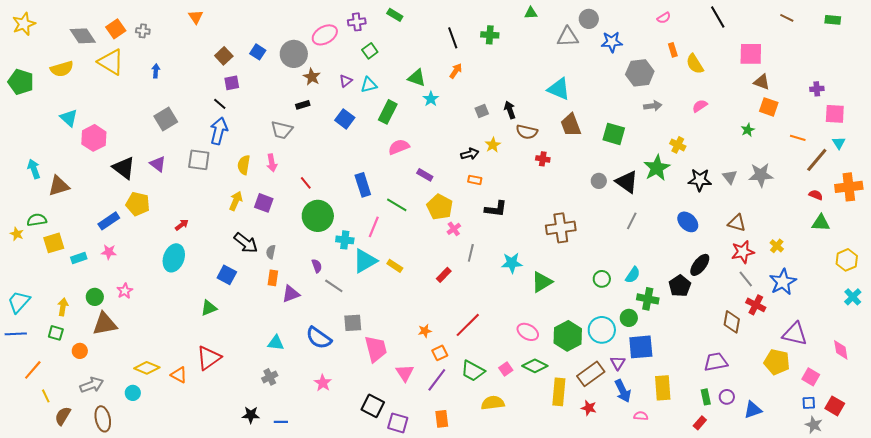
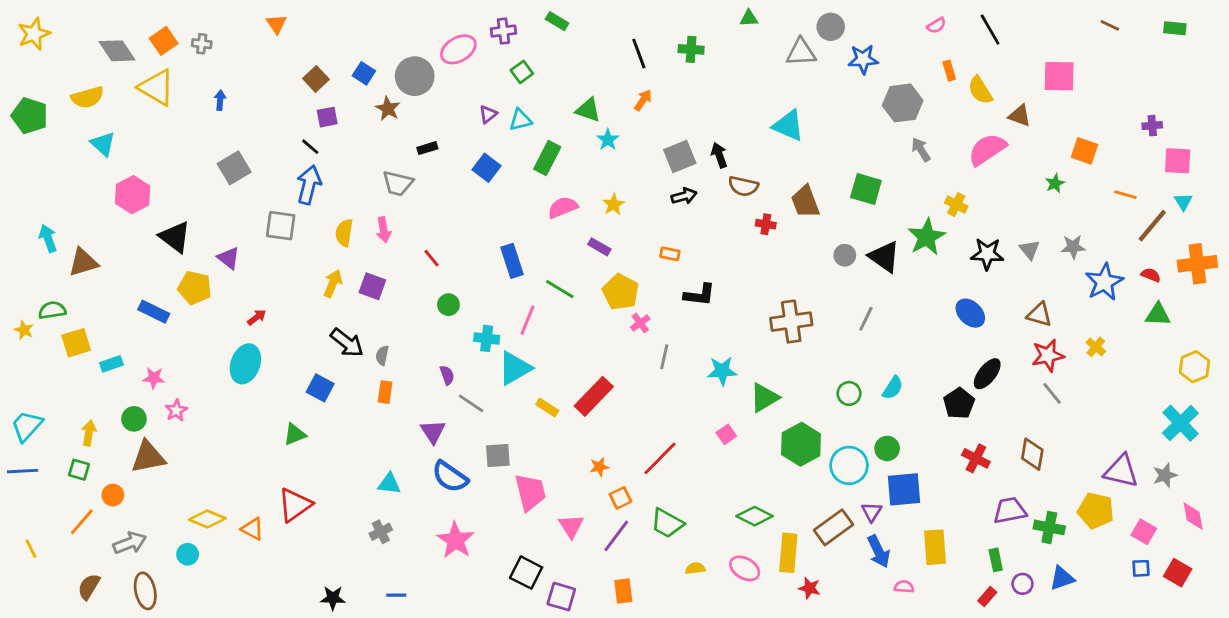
black line: (718, 17) -> (990, 30), moved
brown star: (312, 77) -> (388, 109), moved
brown triangle: (762, 82) -> (1020, 116), moved
gray arrow: (653, 106) -> (921, 149), turned -114
pink semicircle: (700, 106) -> (987, 149), size x1.8
gray square: (482, 111) -> (680, 157), size x1.6
cyan triangle: (69, 118) -> (103, 144), moved
brown trapezoid: (571, 125) -> (805, 202), moved
yellow star: (493, 145) -> (613, 204), moved
black arrow: (470, 154) -> (684, 196), moved
purple triangle: (158, 164) -> (228, 258), moved
gray star: (761, 175) -> (1073, 247), size x0.7
green circle: (318, 216) -> (448, 305), size x0.5
blue rectangle: (109, 221) -> (154, 312), turned 60
gray line: (632, 221) -> (866, 319), moved
pink star: (109, 252) -> (154, 378), moved
yellow rectangle: (395, 266) -> (547, 408), moved
red rectangle: (444, 275) -> (594, 396), moved, size x1.8
blue star: (783, 282) -> (1104, 282), moved
purple triangle: (291, 294) -> (433, 432), moved, turned -42
cyan cross: (853, 297) -> (1180, 423), moved, size x1.5
green cross: (648, 299) -> (1049, 527), moved
red cross: (756, 305) -> (976, 458), moved
pink ellipse: (528, 332) -> (745, 568), moved
green hexagon: (568, 336) -> (801, 444), moved
pink diamond: (841, 350) -> (1193, 516), moved
pink square: (506, 369) -> (726, 434), moved
orange line: (33, 370) -> (82, 522), moved
pink star: (323, 383) -> (456, 540), size x1.5
yellow line: (46, 396) -> (31, 549), moved
purple circle: (727, 397) -> (1022, 584), moved
yellow semicircle: (493, 403) -> (695, 568), size x0.6
red star: (589, 408) -> (810, 588), moved
black star: (251, 415) -> (333, 598), moved
gray star: (814, 425) -> (1165, 475), moved, turned 30

